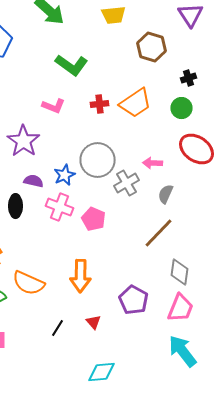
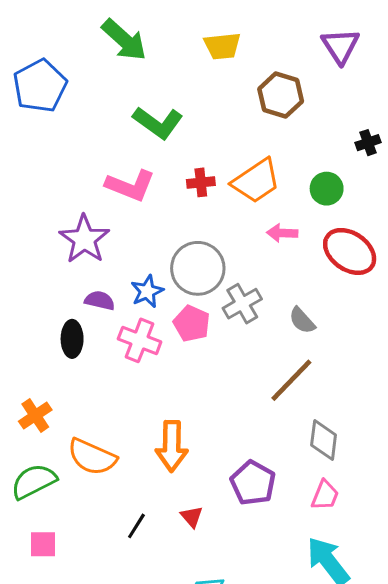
black cross: (188, 78) -> (368, 143), moved
pink L-shape: (54, 106) -> (130, 186), size x1.4
pink arrow: (152, 163) -> (282, 233), moved
gray semicircle: (166, 194) -> (302, 320), turned -66
pink pentagon: (94, 219) -> (192, 324), moved
pink trapezoid: (180, 308) -> (325, 495), size x0.7

